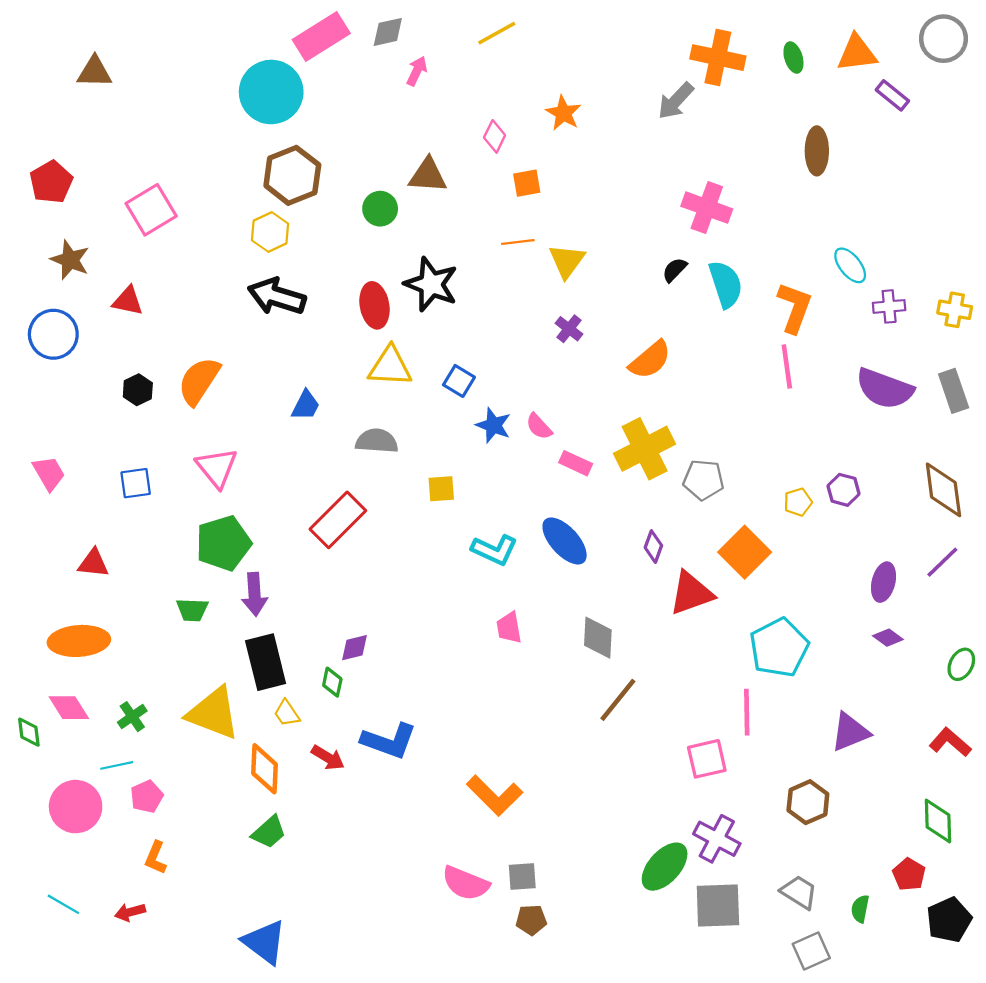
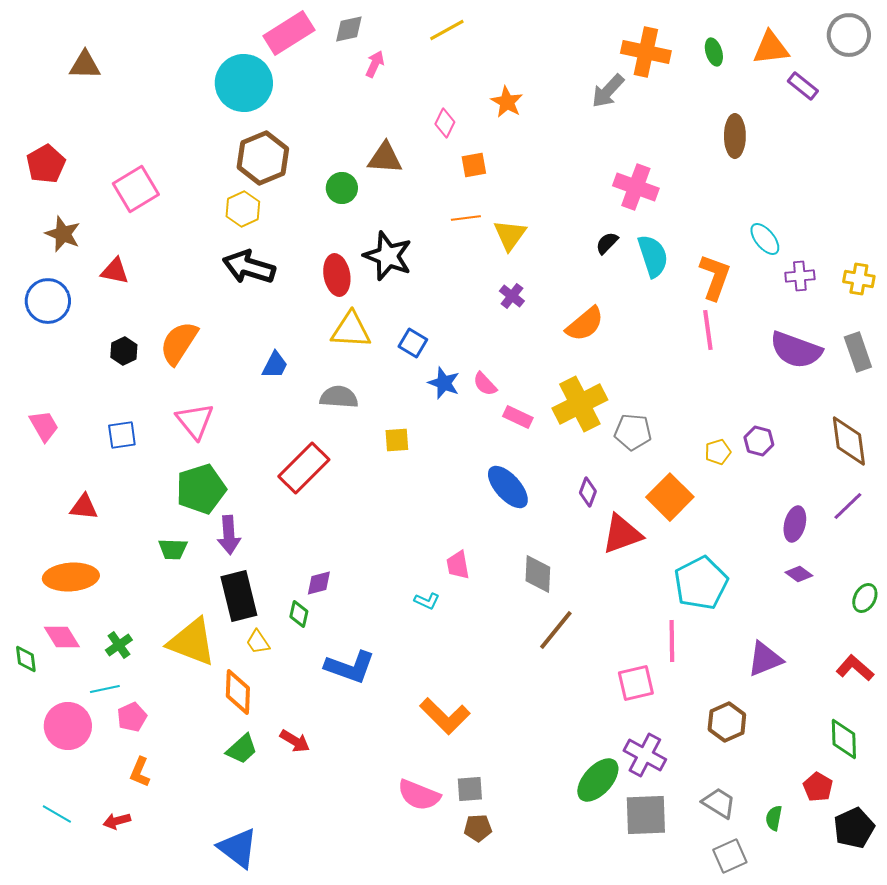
cyan L-shape: (495, 550) -> (427, 601), moved, size x0.6
red arrow: (328, 758) -> (295, 741), moved

